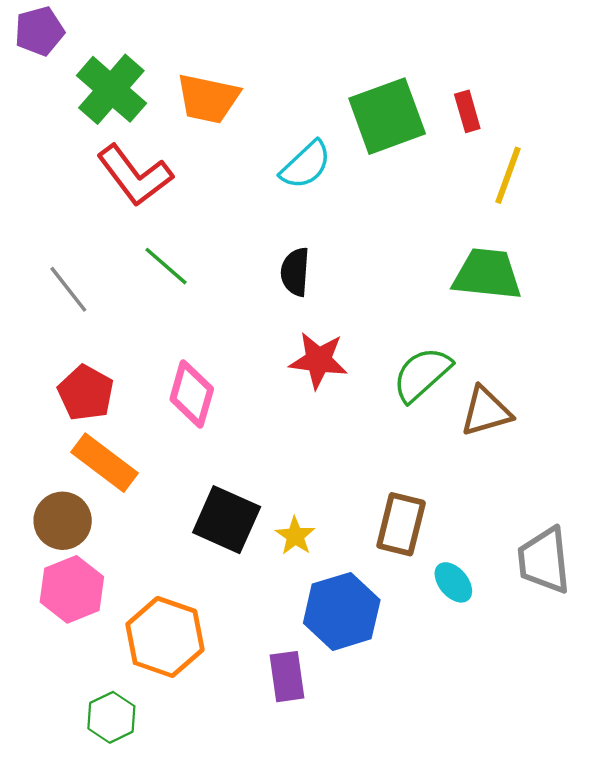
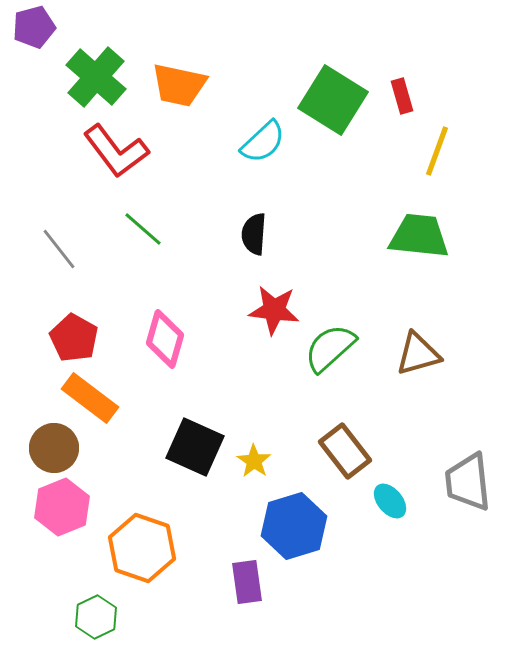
green square: (387, 116) -> (333, 100), turned -38
green semicircle: (422, 374) -> (330, 348), moved
brown rectangle: (401, 524) -> (345, 451), turned -52

